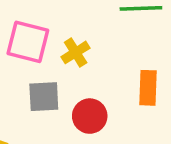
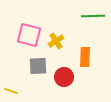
orange rectangle: (148, 88) -> (85, 57), moved

